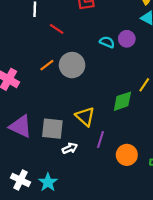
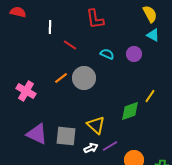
cyan semicircle: (107, 42) -> (107, 54), moved
purple line: (100, 140) -> (110, 146), turned 42
white arrow: (70, 148) -> (91, 148), moved

